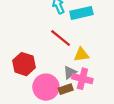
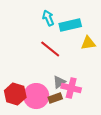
yellow triangle: (81, 55) -> (88, 43), moved
red hexagon: (24, 64) -> (15, 94), moved

